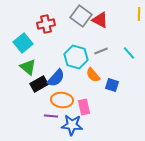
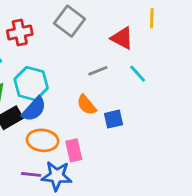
red triangle: (100, 20) -> (122, 38), moved
cyan hexagon: (76, 57) -> (31, 84), moved
blue square: (112, 85) -> (113, 119), turned -32
purple line: (51, 116) -> (31, 174), moved

